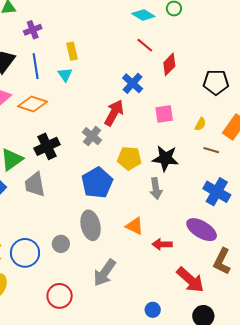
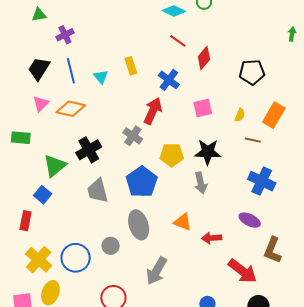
yellow rectangle: (72, 51) -> (131, 66), moved
gray trapezoid: (35, 184) -> (98, 191), moved
purple ellipse: (202, 230) -> (250, 220), size x0.7

